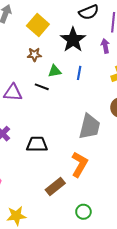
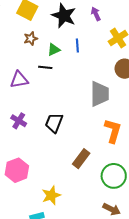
black trapezoid: (37, 144) -> (54, 123), turned -55
orange L-shape: (79, 164) -> (113, 131), moved
green circle: (83, 212) -> (114, 176), size x1.6

